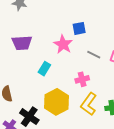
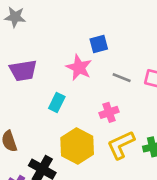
yellow L-shape: (89, 104) -> (121, 145), turned 35

